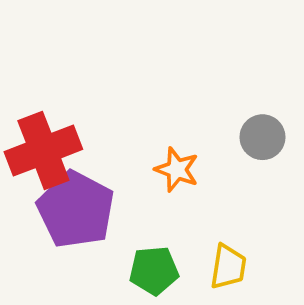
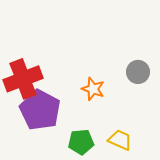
yellow trapezoid: (228, 267) -> (120, 140), turned -75

